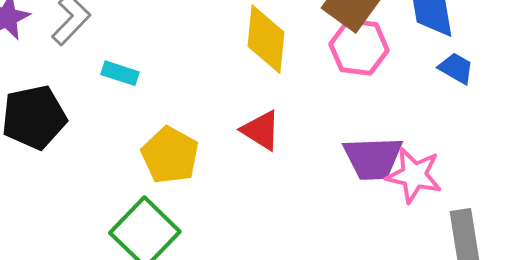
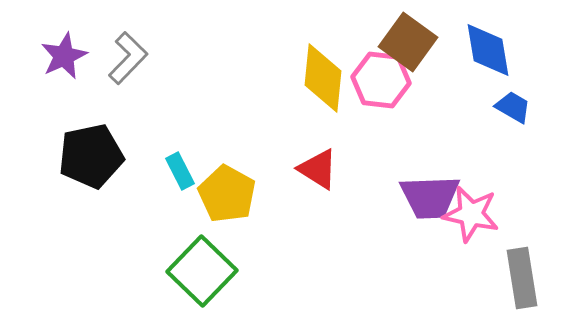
pink hexagon: (359, 47) -> (381, 80), moved
cyan rectangle: (120, 73) -> (180, 171), moved, turned 45

